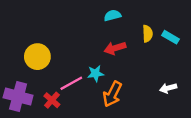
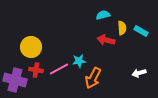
cyan semicircle: (112, 15) -> (103, 15), moved
red arrow: (115, 48) -> (106, 40), moved, turned 30
red cross: (52, 100) -> (36, 70), moved, turned -32

